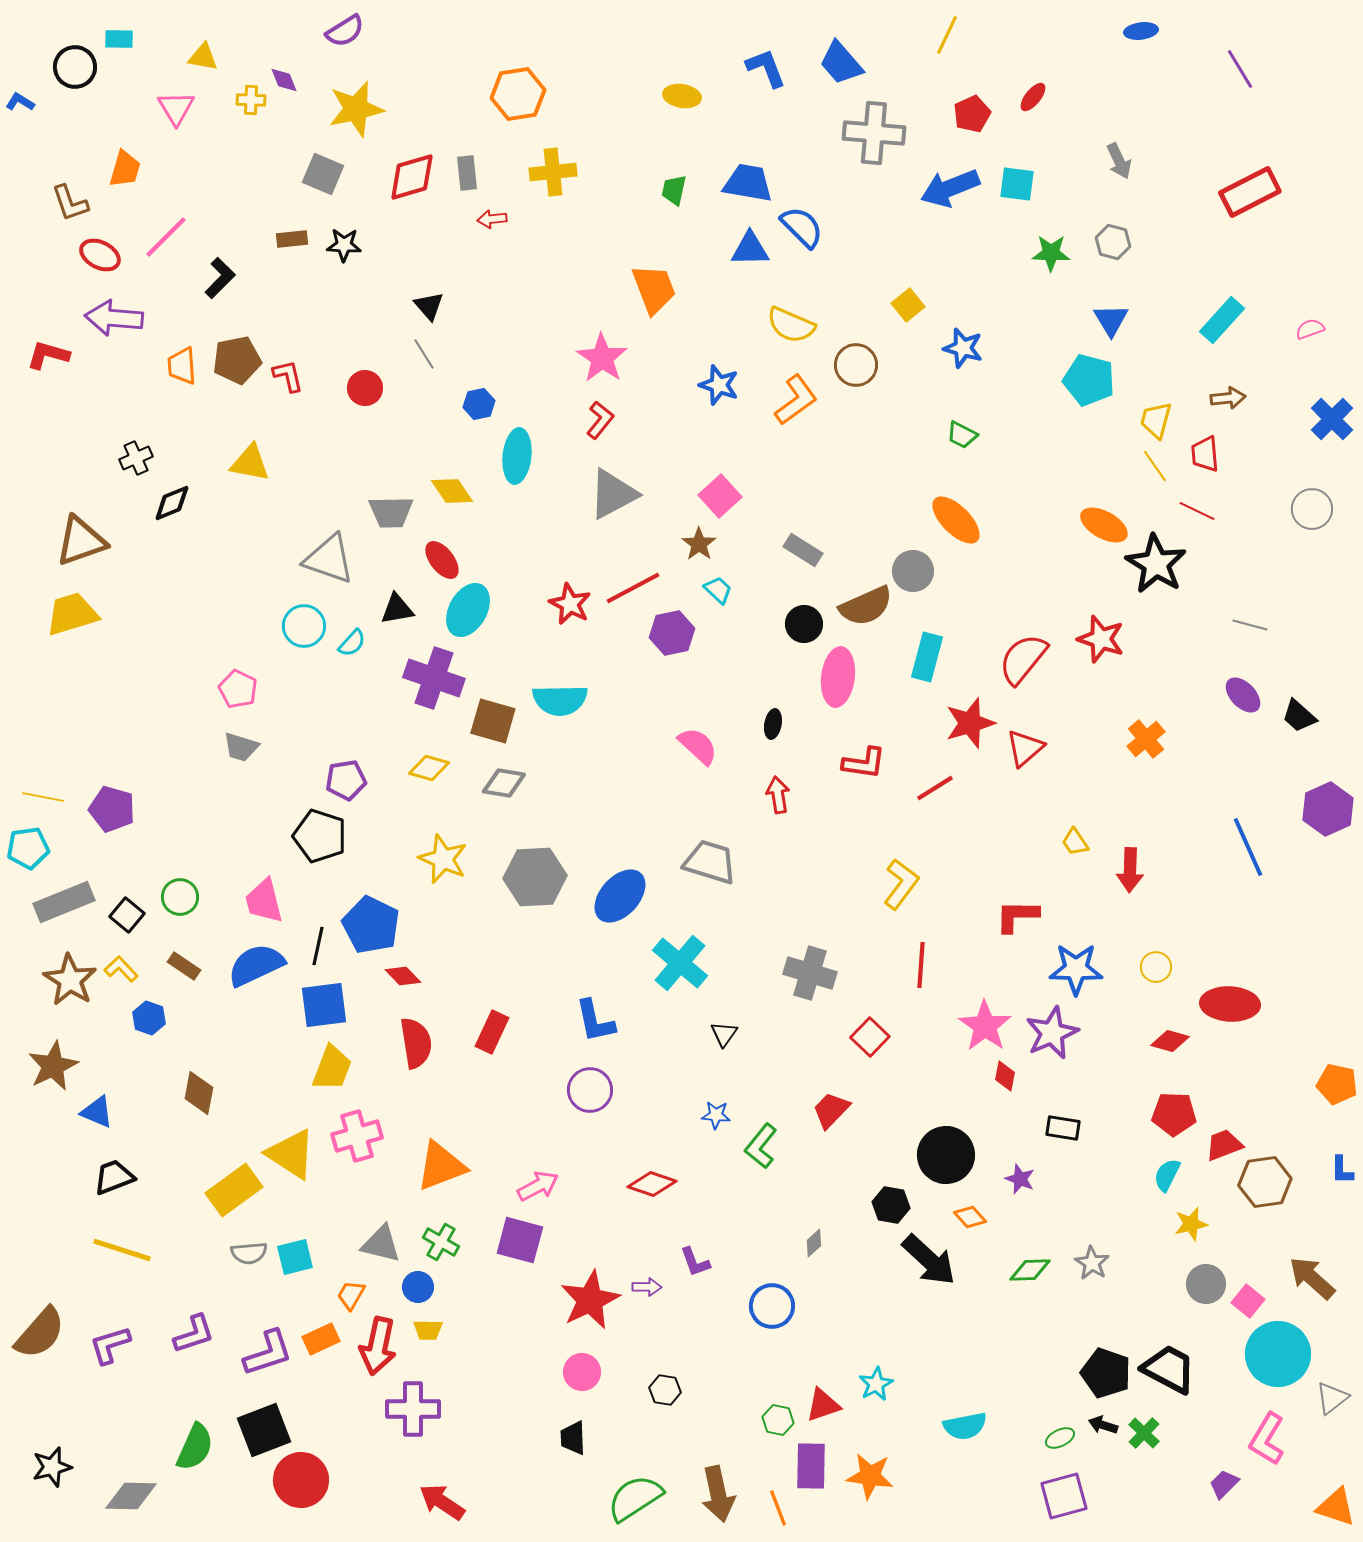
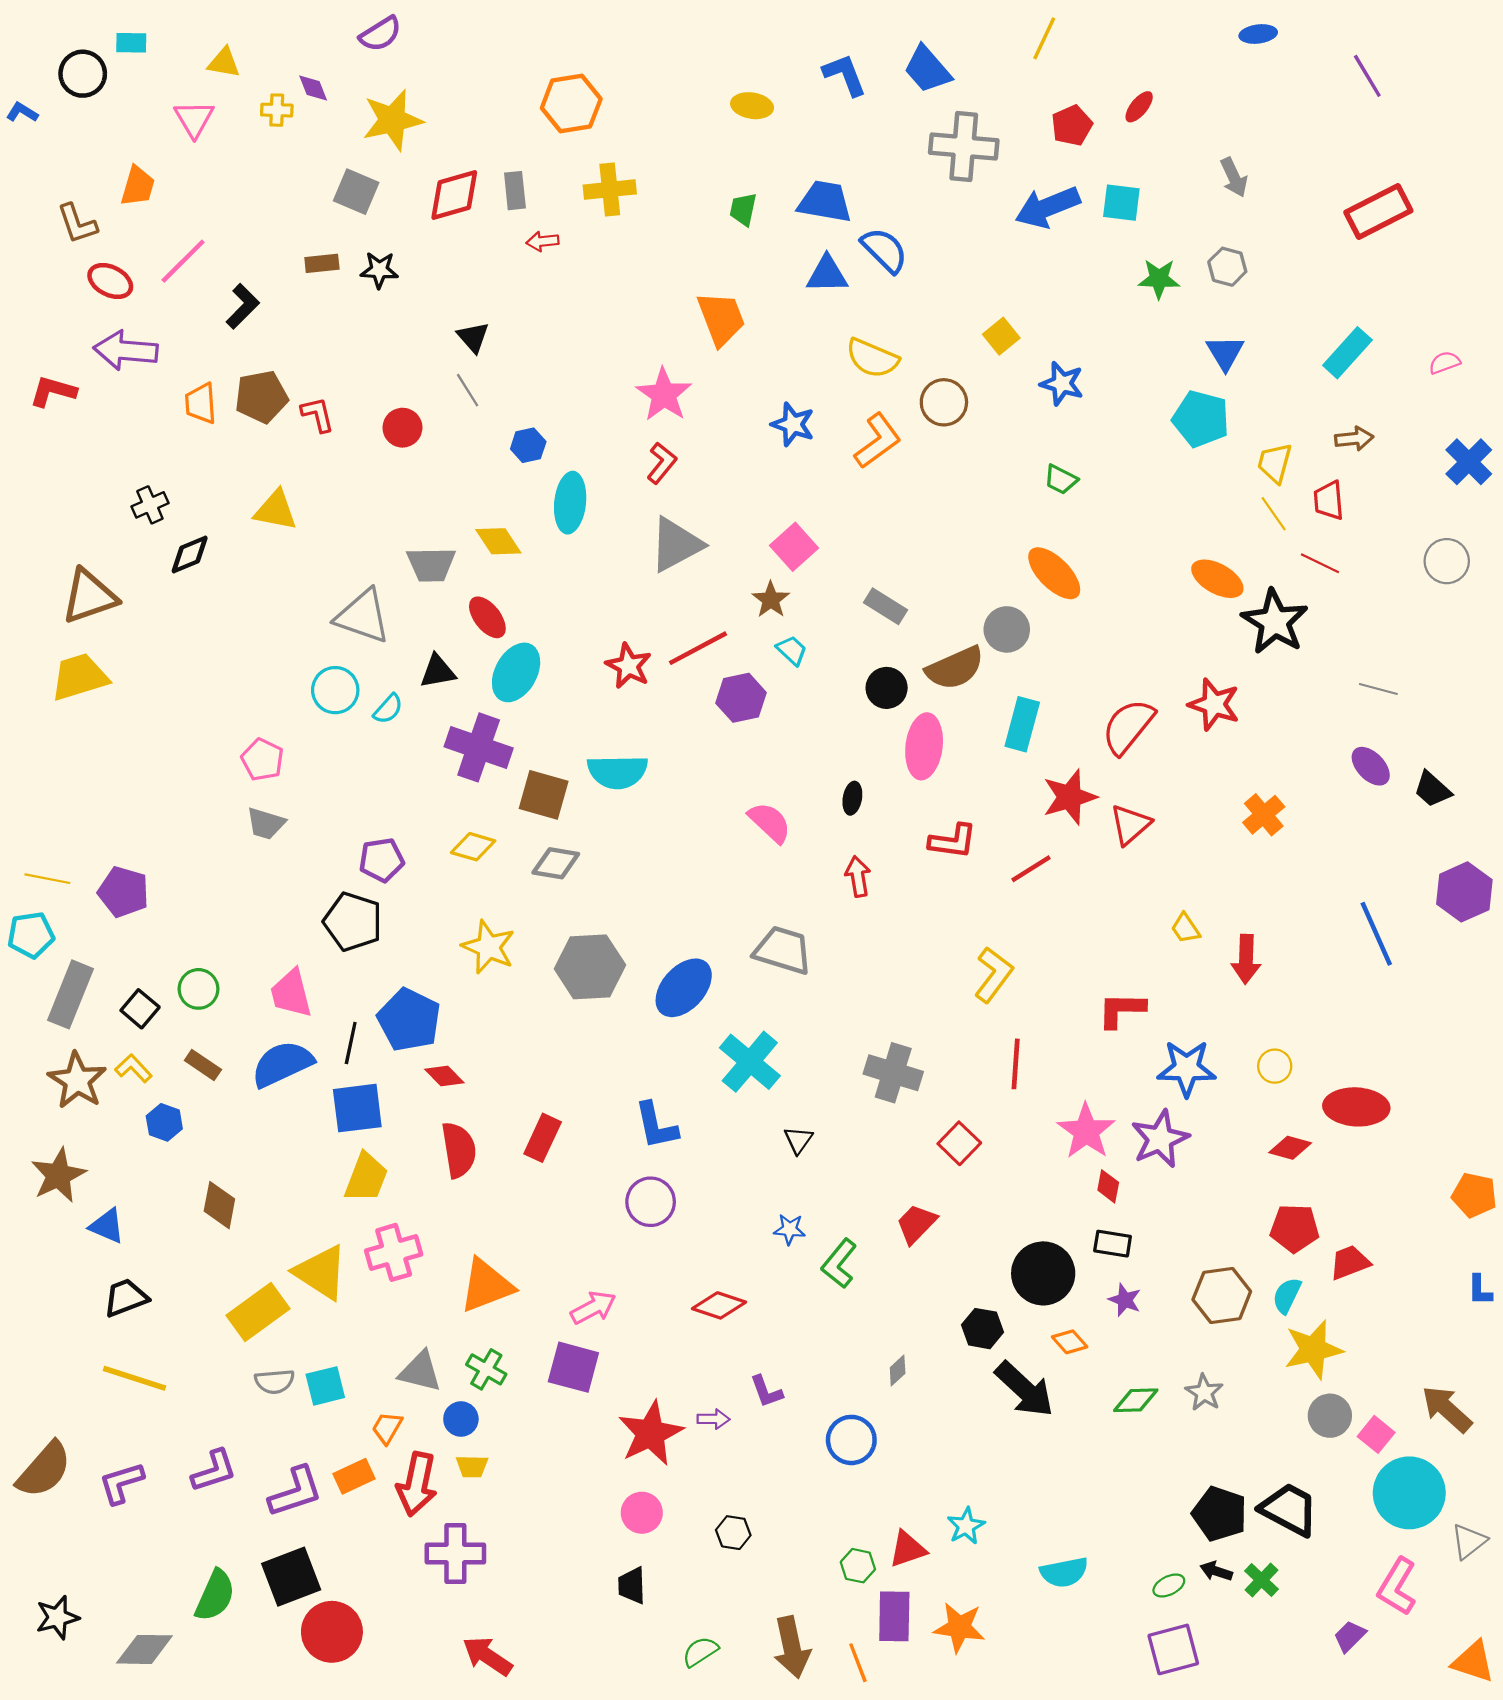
gray rectangle: (64, 902) -> (71, 994), turned -46
black rectangle: (1063, 1128) -> (1113, 1244), moved
brown hexagon: (1265, 1182) -> (1222, 1295), moved
yellow star: (1191, 1224) -> (1313, 1350), size x1.6
green semicircle: (635, 1498) -> (700, 1652), size x0.6

